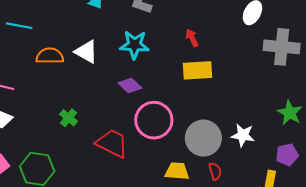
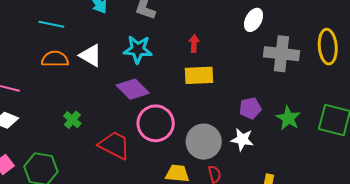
cyan line: (19, 26) -> (51, 24), moved
red arrow: (192, 38) -> (194, 44), turned 30
purple diamond: (130, 85) -> (133, 89), size x1.4
purple pentagon: (287, 155) -> (250, 108), moved

